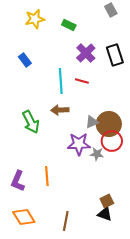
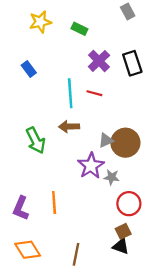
red circle: (112, 141) -> (129, 204), moved
purple star: (79, 144) -> (91, 166), turned -30

